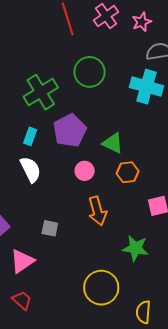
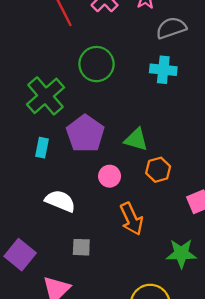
cyan cross: (147, 87) -> (163, 70), size x0.7
white semicircle: (30, 170) -> (60, 201), moved, turned -32

